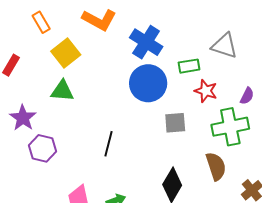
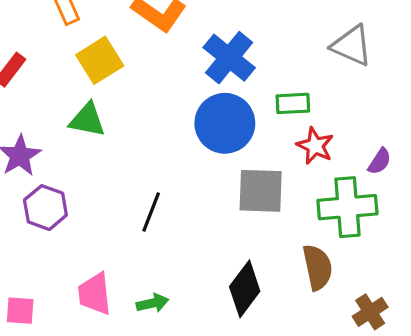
gray triangle: (224, 46) -> (352, 46), moved
gray square: (175, 123) -> (261, 191), size x1.4

